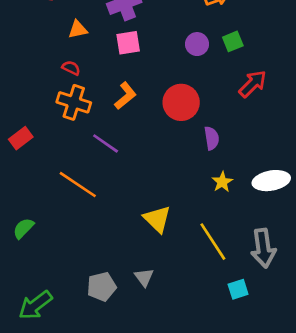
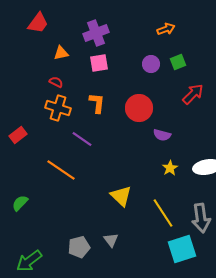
orange L-shape: (125, 96) -> (97, 103), turned -45
purple semicircle: (212, 138) -> (162, 135), turned 114
cyan square: (238, 289) -> (182, 249), size x1.8

